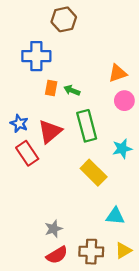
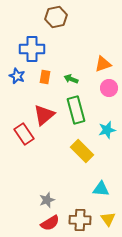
green arrow: (72, 90) -> (71, 79), moved
blue star: (19, 123) -> (17, 76), moved
yellow triangle: (123, 250) -> (108, 219), turned -35

